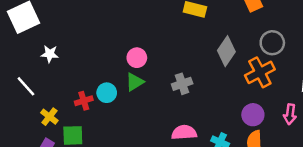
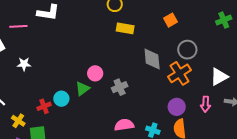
gray diamond: (226, 51) -> (152, 59), turned -35
white star: (50, 54) -> (24, 64), moved
pink circle: (137, 58) -> (95, 73), moved

